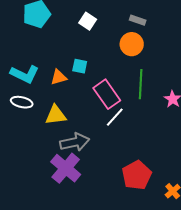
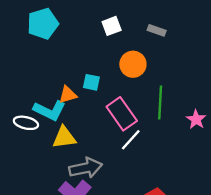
white square: (88, 21) -> (112, 26), moved, turned 36
orange circle: (132, 44) -> (133, 64), moved
cyan L-shape: (25, 74) -> (50, 110), moved

